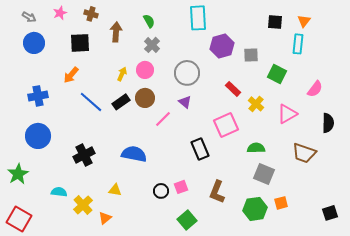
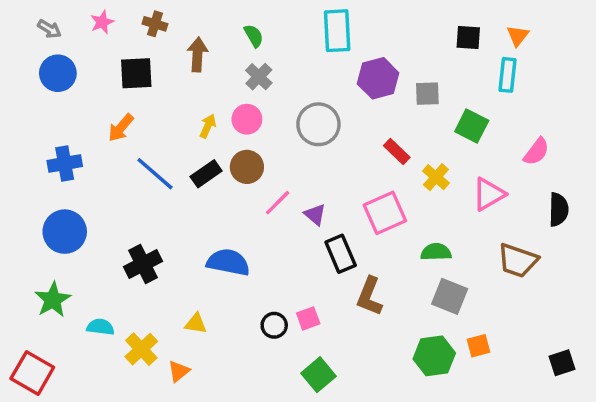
purple triangle: (185, 102) -> (315, 215), moved
green star: (18, 174) -> (53, 300), moved
brown L-shape: (217, 192) -> (370, 296), moved

